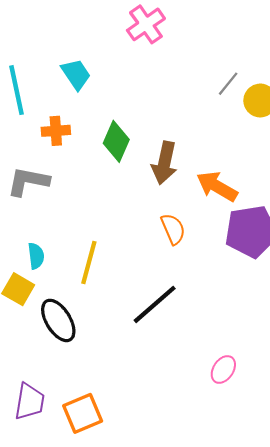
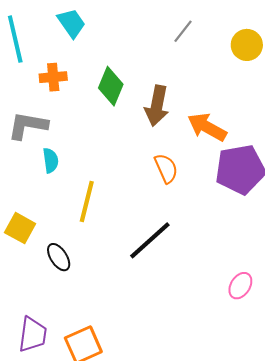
gray line: (228, 84) -> (183, 31), moved
cyan semicircle: (36, 256) -> (51, 160), moved
black ellipse: (58, 320) -> (59, 257), size x0.7
pink ellipse: (223, 369) -> (240, 286), moved

